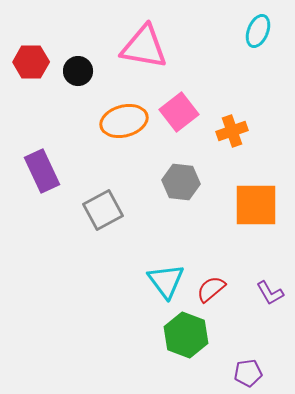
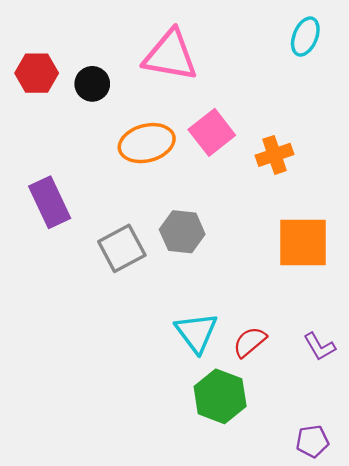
gray hexagon: (181, 182) -> (182, 232), moved
purple pentagon: (248, 373) -> (312, 441), moved

